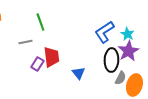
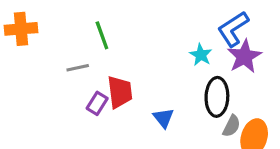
blue L-shape: (104, 32) -> (233, 29), moved
cyan star: (127, 34) -> (201, 55), moved
purple star: (128, 51) -> (244, 56), moved

